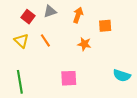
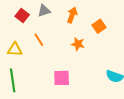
orange square: (105, 26) -> (99, 26), turned -32
yellow triangle: (21, 41) -> (15, 49), moved, turned -42

